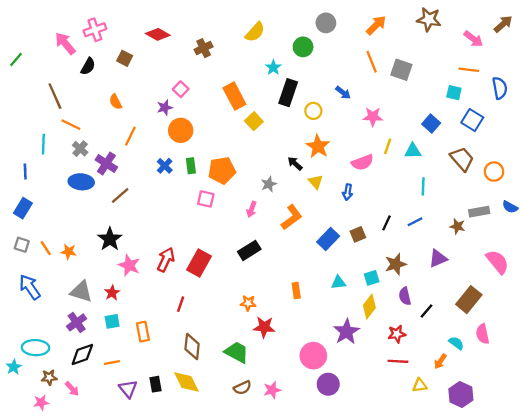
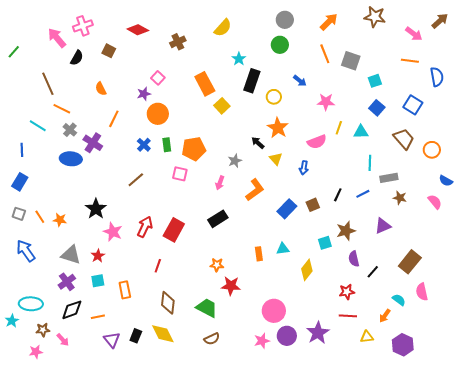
green circle: (303, 47) -> (280, 45), moved
cyan square: (454, 93) -> (375, 81), moved, turned -32
cyan line: (43, 144) -> (38, 126), turned -60
brown line: (120, 196) -> (136, 180), moved
gray rectangle: (479, 212) -> (389, 178), moved
pink semicircle: (497, 262) -> (435, 202), moved, size x0.7
cyan triangle: (338, 282) -> (283, 249), moved
yellow diamond: (369, 306) -> (307, 270), moved
purple star: (346, 332) -> (318, 333), moved
black rectangle: (156, 384) -> (136, 336), turned 32
pink star: (272, 390) -> (262, 341), moved

